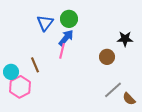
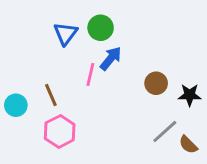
blue arrow: (66, 38) -> (111, 58), moved
black star: (125, 39) -> (190, 95), moved
pink hexagon: (20, 87) -> (60, 131), moved

